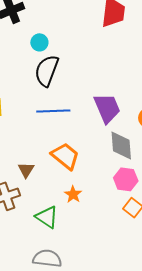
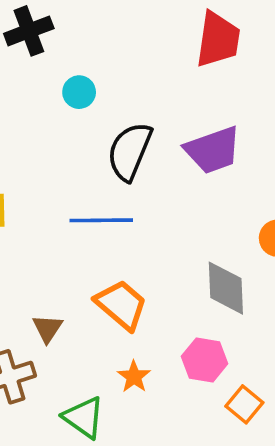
black semicircle: (47, 71) -> (130, 151), moved
purple trapezoid: (107, 108) -> (213, 150), moved, turned 92
pink hexagon: (126, 179) -> (205, 360), moved

